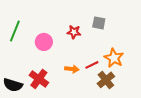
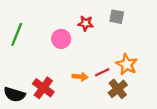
gray square: (99, 23) -> (117, 17), moved
red star: (74, 32) -> (86, 23), moved
pink circle: (44, 42) -> (61, 39), moved

